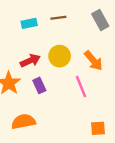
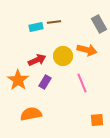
brown line: (58, 18) -> (54, 22), moved
orange arrow: (93, 61) -> (87, 50), moved, turned -36
purple rectangle: (39, 85) -> (45, 82), turned 56

